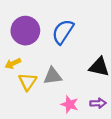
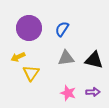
blue semicircle: (63, 32) -> (62, 29), size x0.7
gray triangle: (53, 76) -> (66, 58), moved

